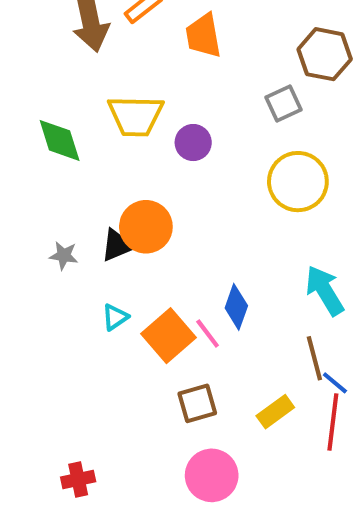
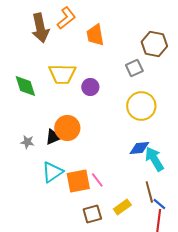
blue diamond: (236, 307) -> (139, 148), moved, turned 65
cyan triangle: (115, 317) -> (52, 172), size x1.6
orange square: (168, 336) -> (78, 181), turned 30
yellow rectangle: (275, 412) -> (122, 207), moved

